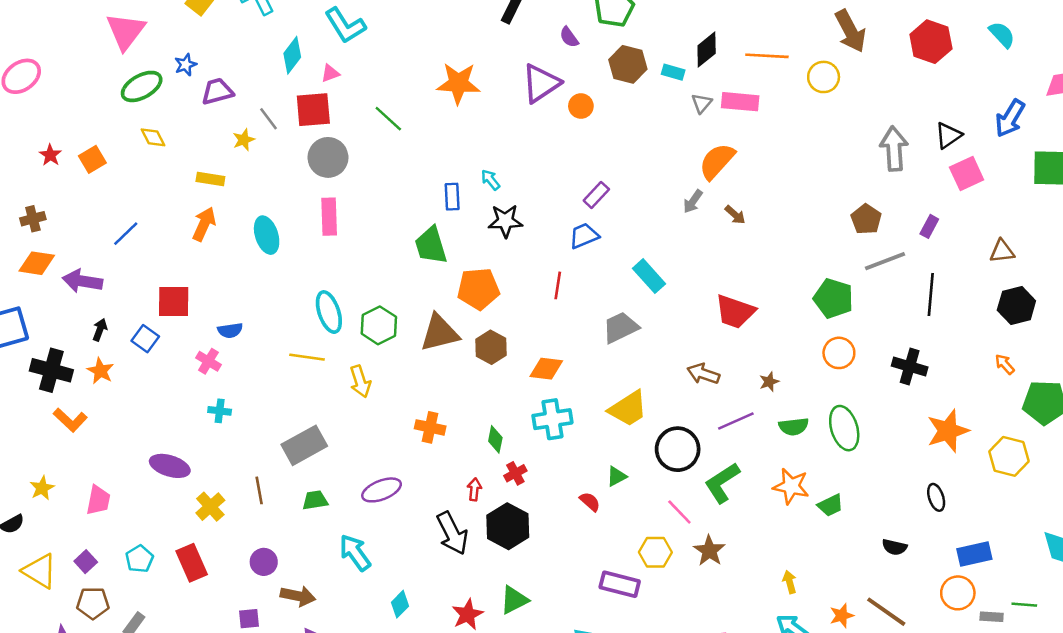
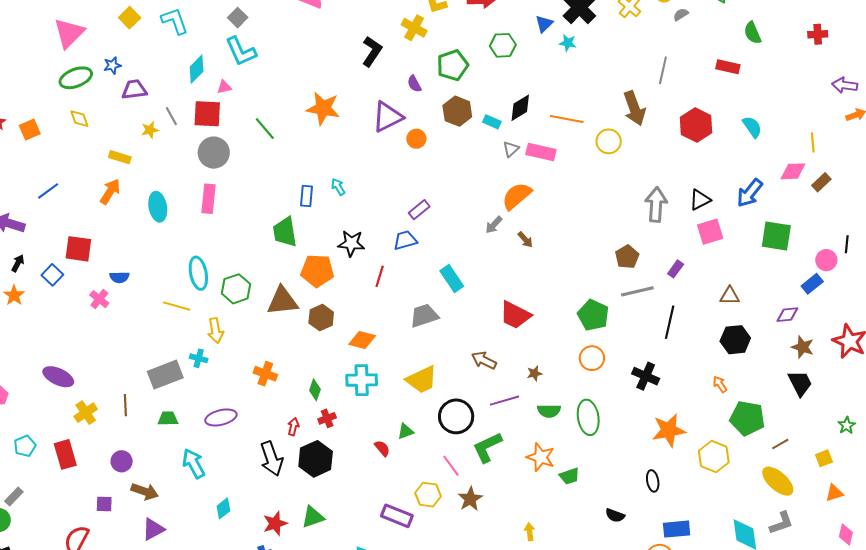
black star: (505, 221) -> (351, 243), moved
cyan cross: (220, 411) -> (199, 358), moved

